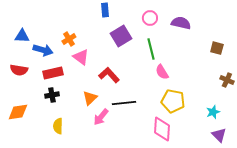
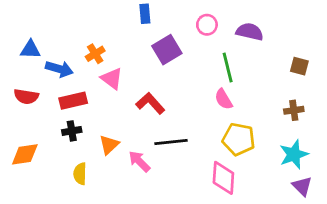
green line: (151, 49) -> (228, 68), moved
brown cross: (227, 80) -> (294, 110), moved, turned -32
orange triangle: (90, 98) -> (109, 145), moved
cyan star: (213, 112) -> (294, 154), size x1.5
pink arrow: (101, 117) -> (139, 161), turned 96

